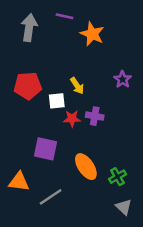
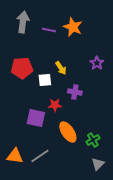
purple line: (64, 16) -> (49, 30), moved
red star: (72, 119) -> (55, 105), moved
orange triangle: (19, 182) -> (15, 156), moved
gray triangle: (124, 207) -> (98, 164), turned 32

